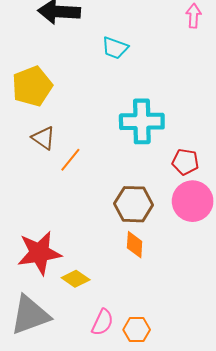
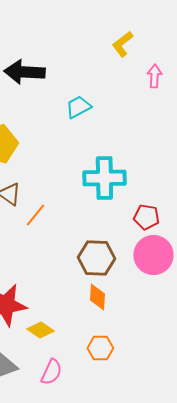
cyan trapezoid: (115, 48) -> (78, 107), turned 132
pink semicircle: (102, 322) -> (51, 372), moved
orange hexagon: (137, 330) -> (100, 348), moved

